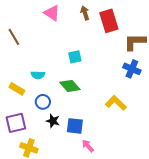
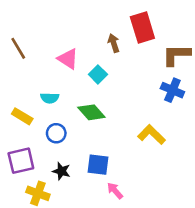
pink triangle: (52, 13) -> (68, 59), moved
brown arrow: (85, 13) -> (114, 43), moved
cyan square: (75, 57) -> (98, 74), turned -32
black star: (53, 121) -> (61, 171), moved

